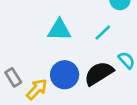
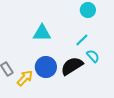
cyan line: (103, 33) -> (82, 40), moved

